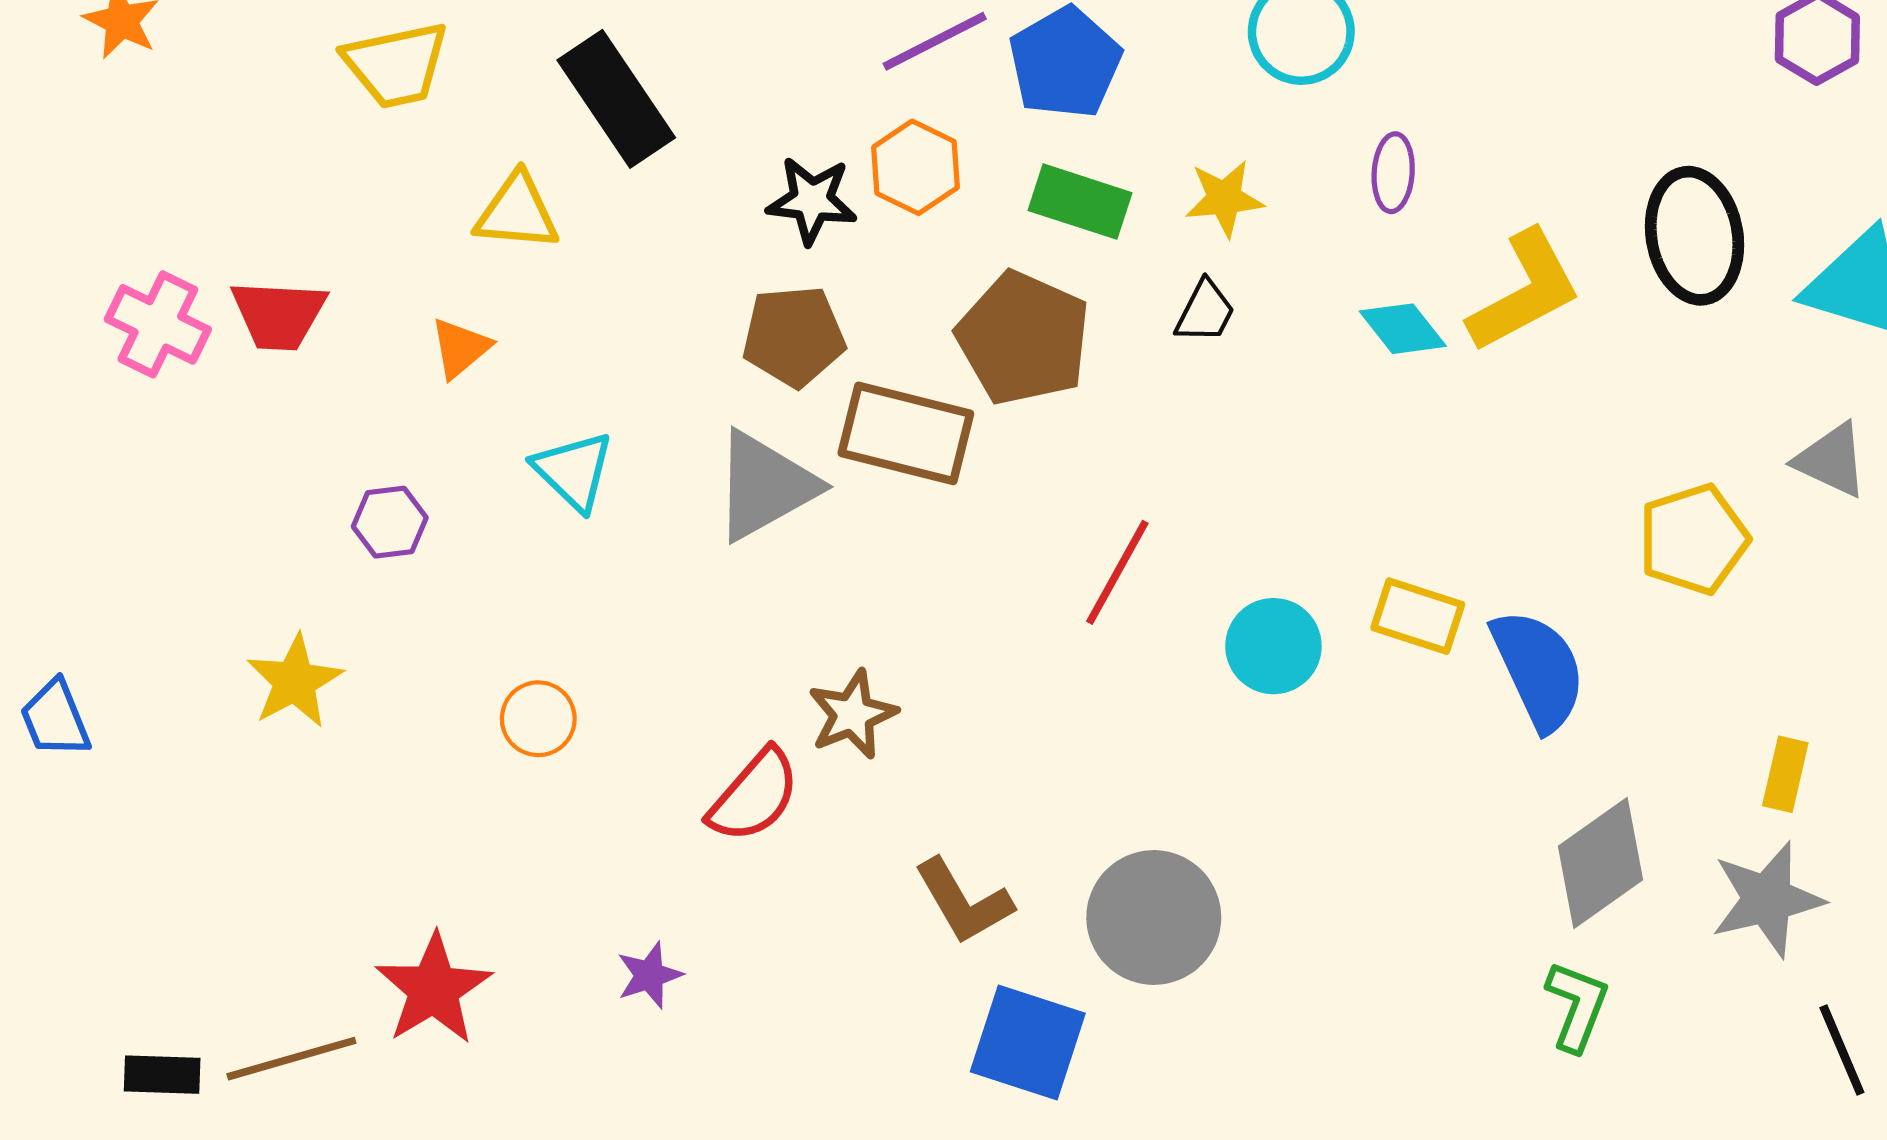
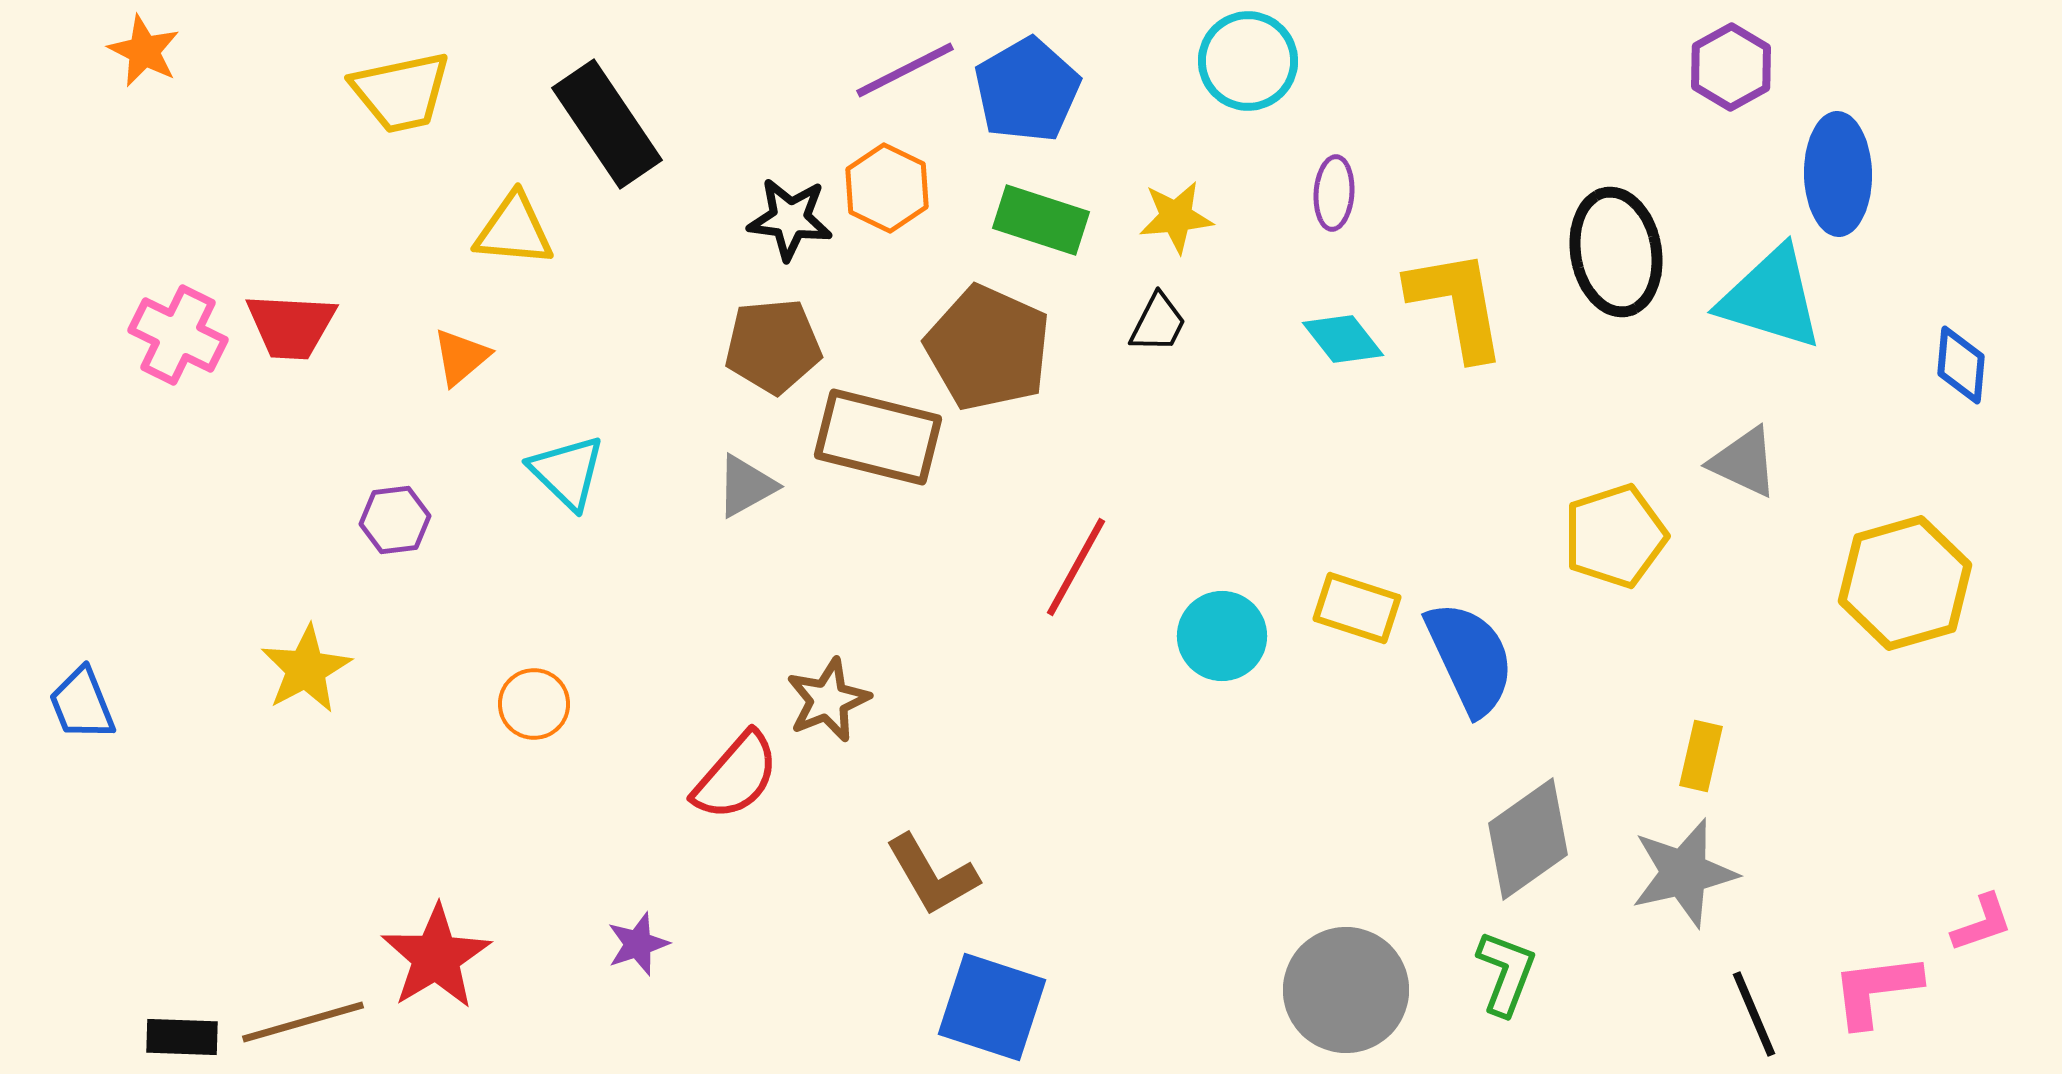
yellow L-shape: (1525, 291) -> (1457, 304), turned -72
gray triangle: (765, 486) -> (746, 486), size x0.6
gray circle: (1154, 917) -> (1346, 990), moved

